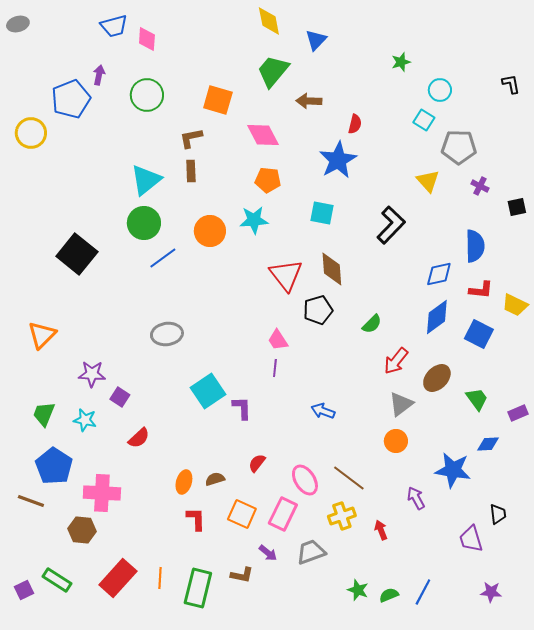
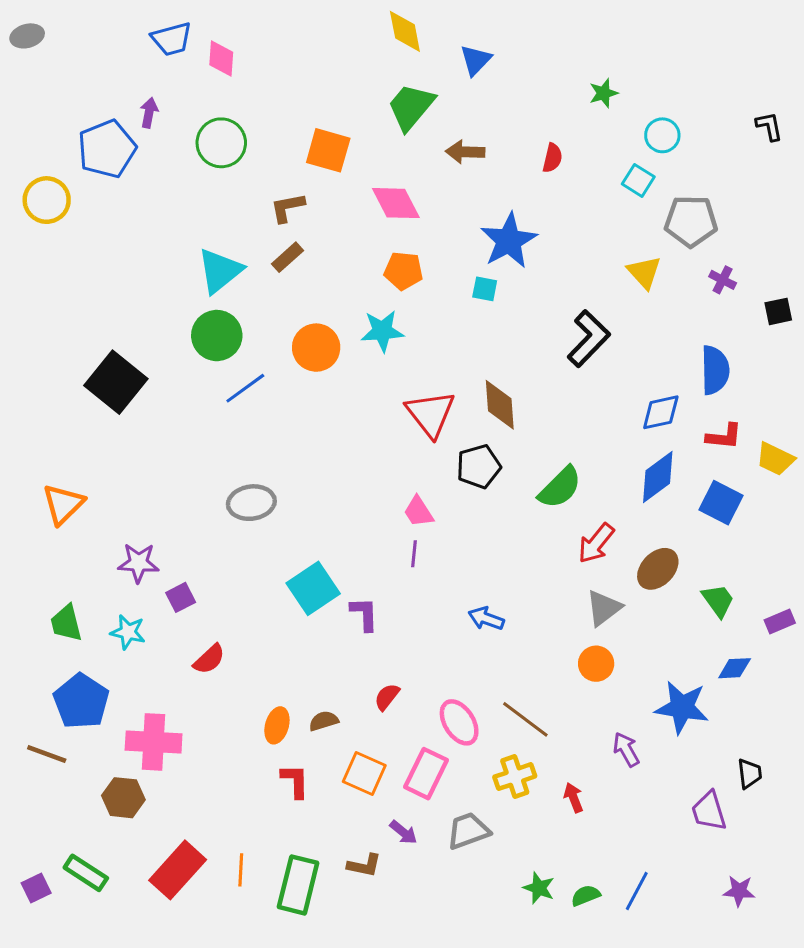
red semicircle: (355, 124) -> (552, 158), moved
brown rectangle: (191, 171) -> (288, 257), turned 50
cyan square: (322, 213) -> (485, 289), moved, size x0.7
green semicircle: (372, 324) -> (560, 488), size x1.5
purple square: (120, 397) -> (181, 597), turned 30
green trapezoid: (44, 414) -> (66, 623), turned -36

